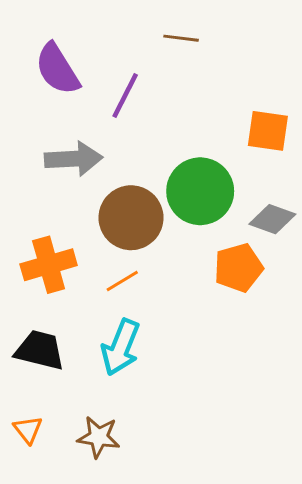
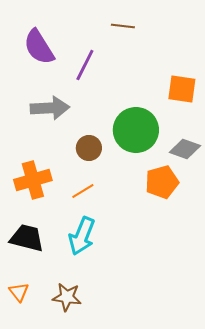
brown circle: (131, 218) -> (89, 148), size x0.6

